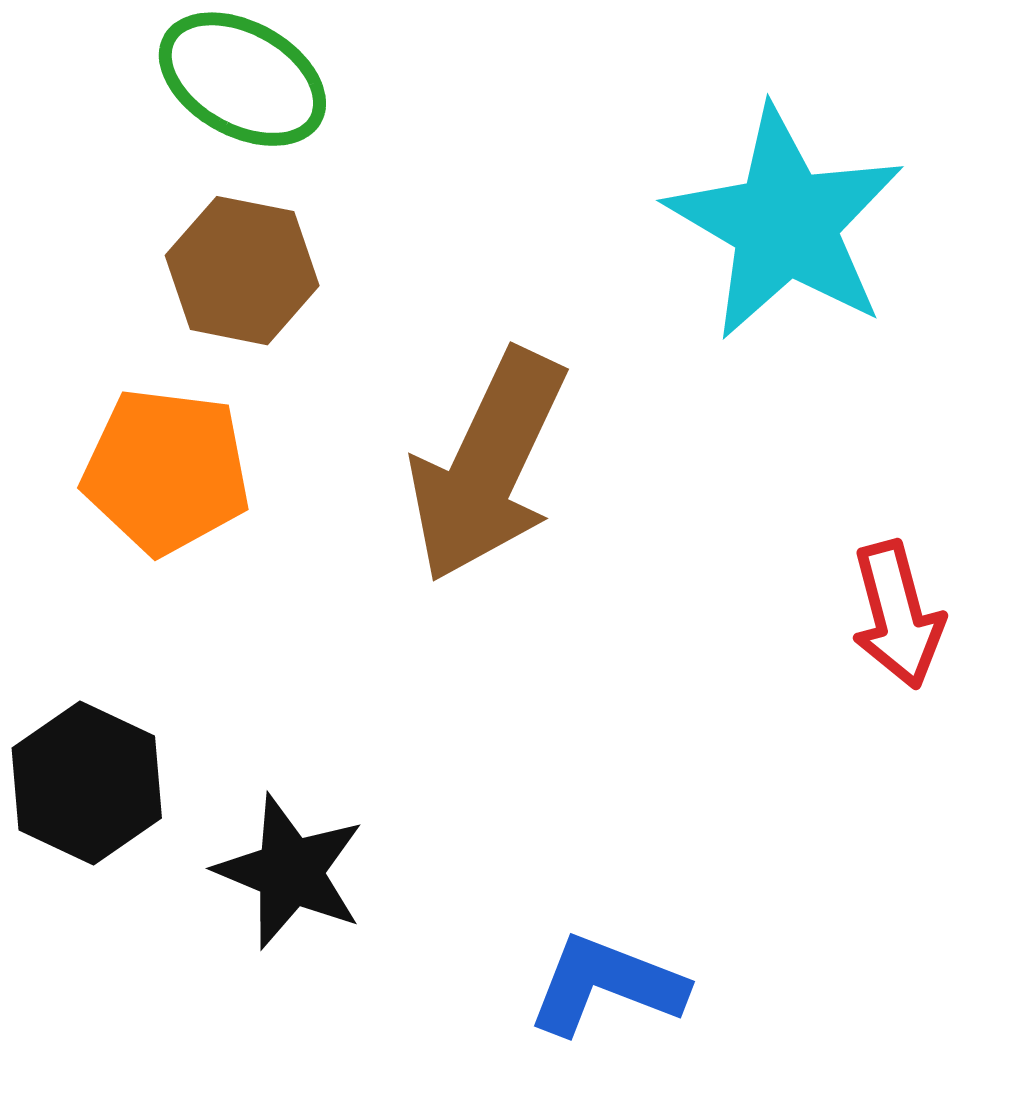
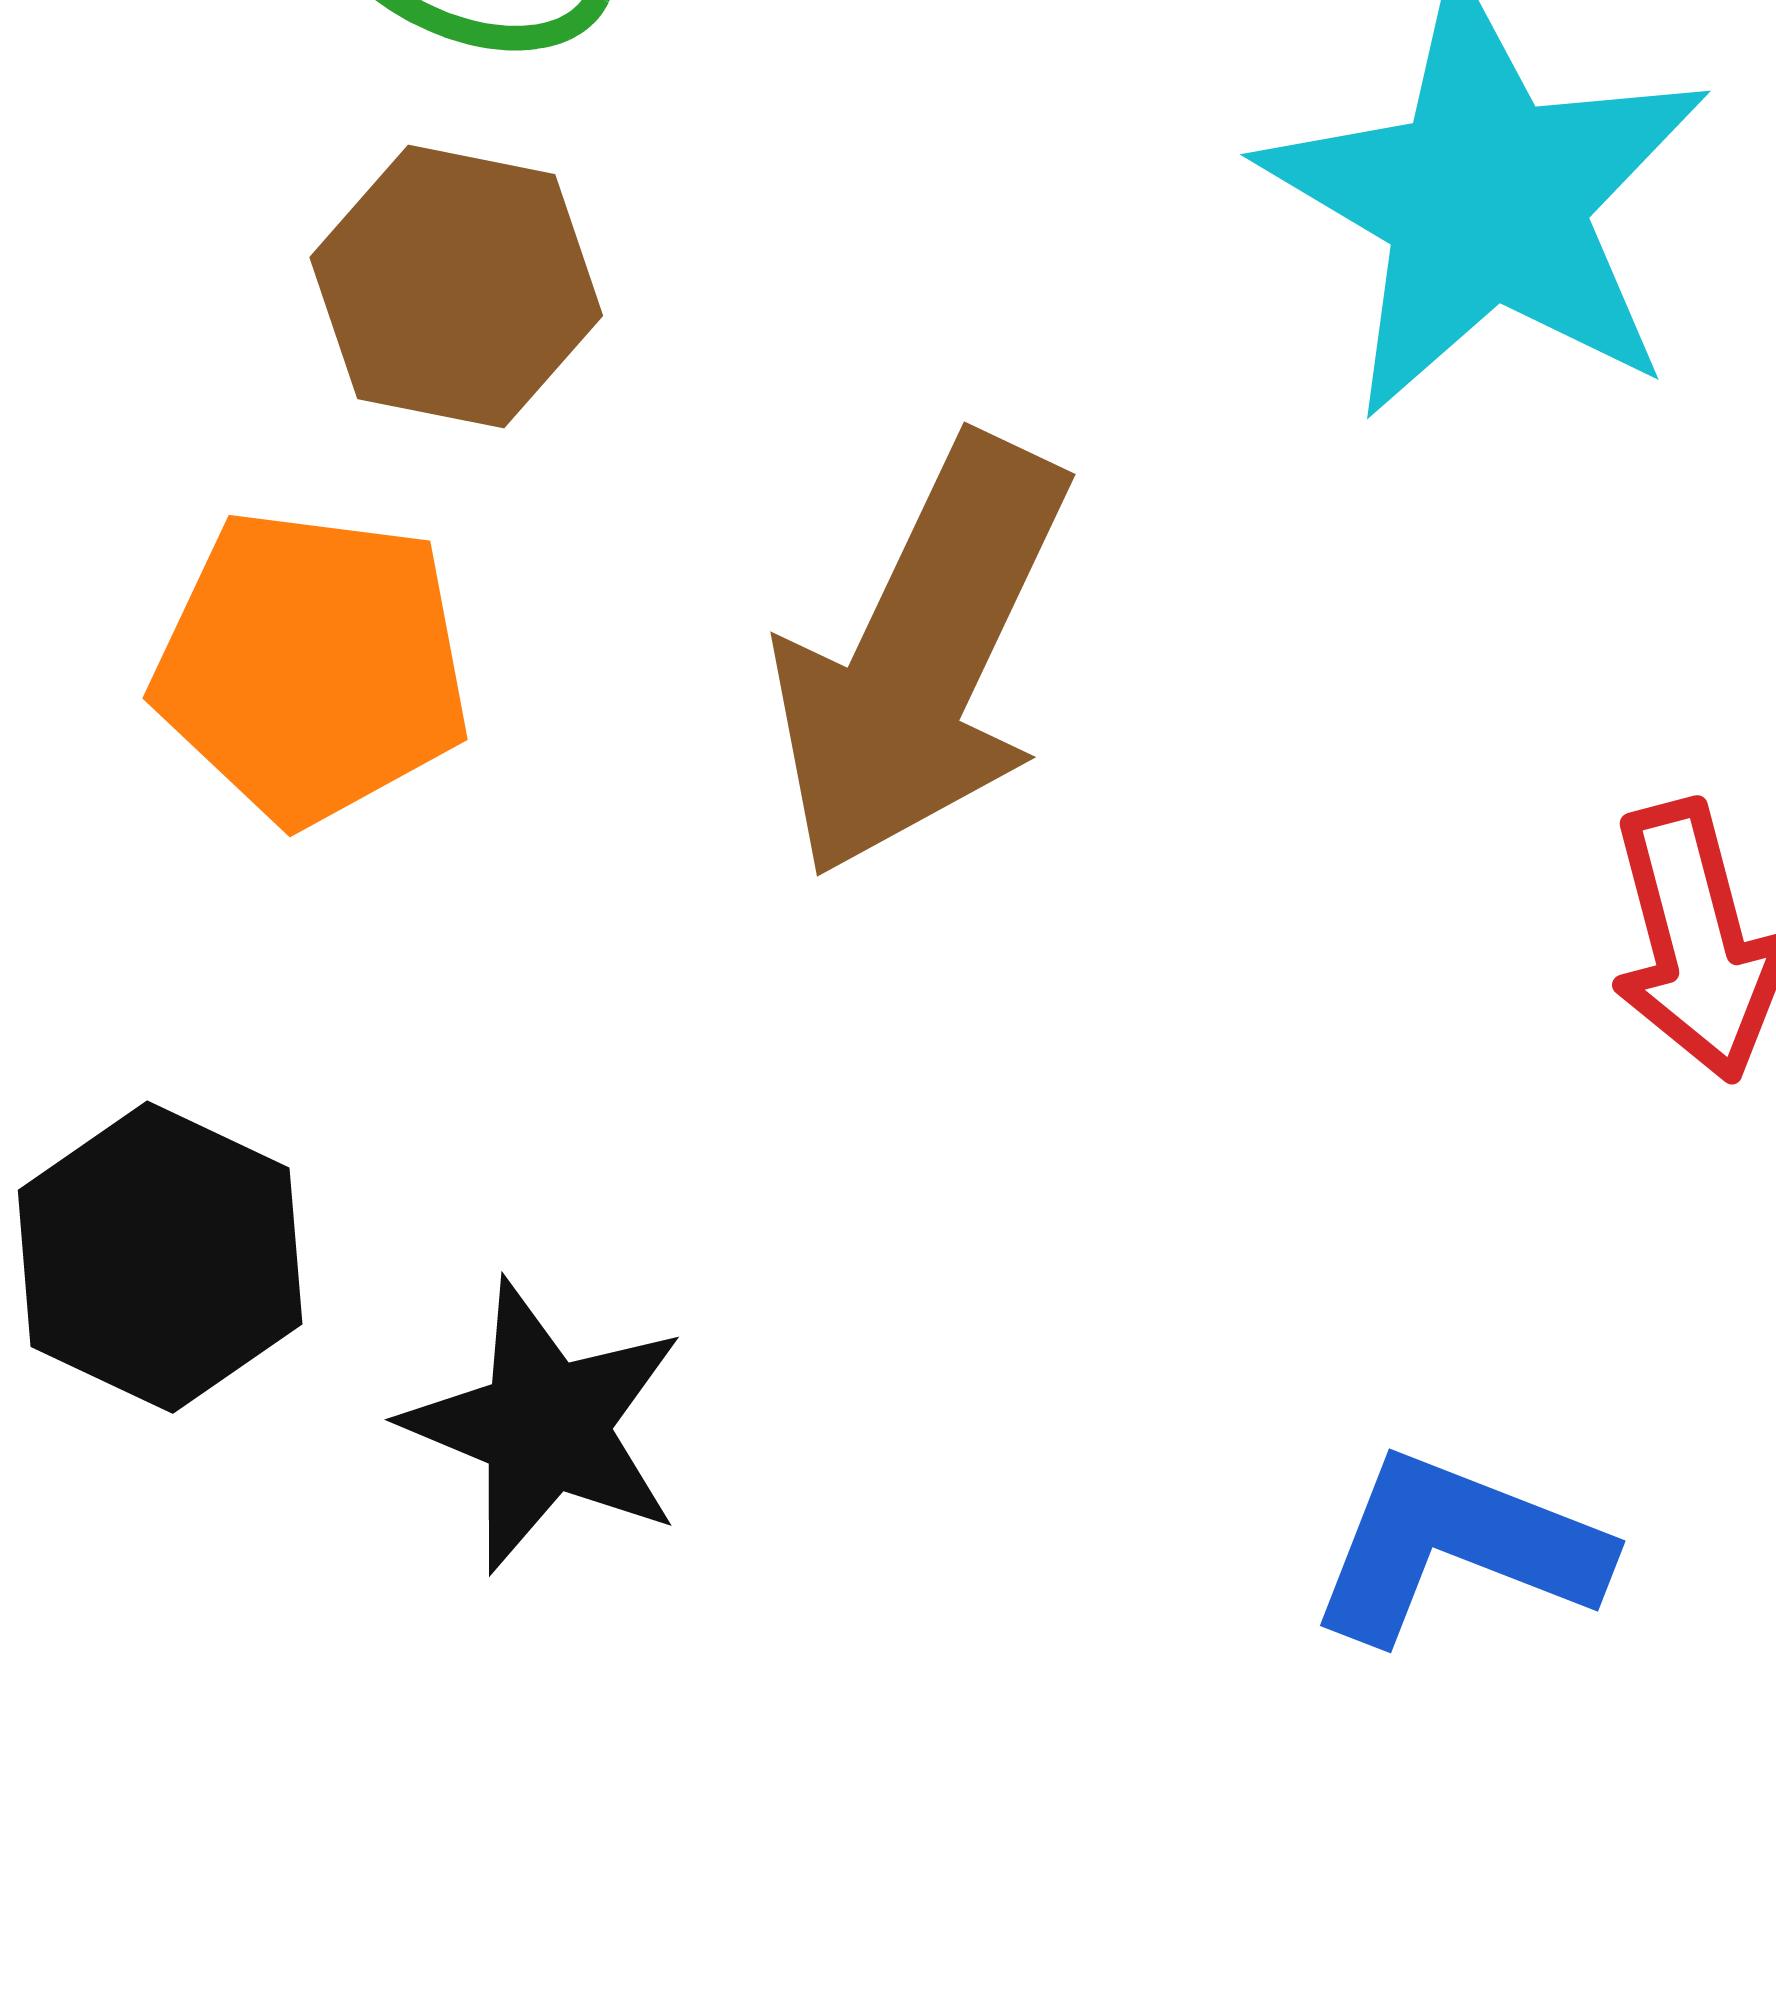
blue L-shape: (606, 985) -> (1457, 1547), moved

